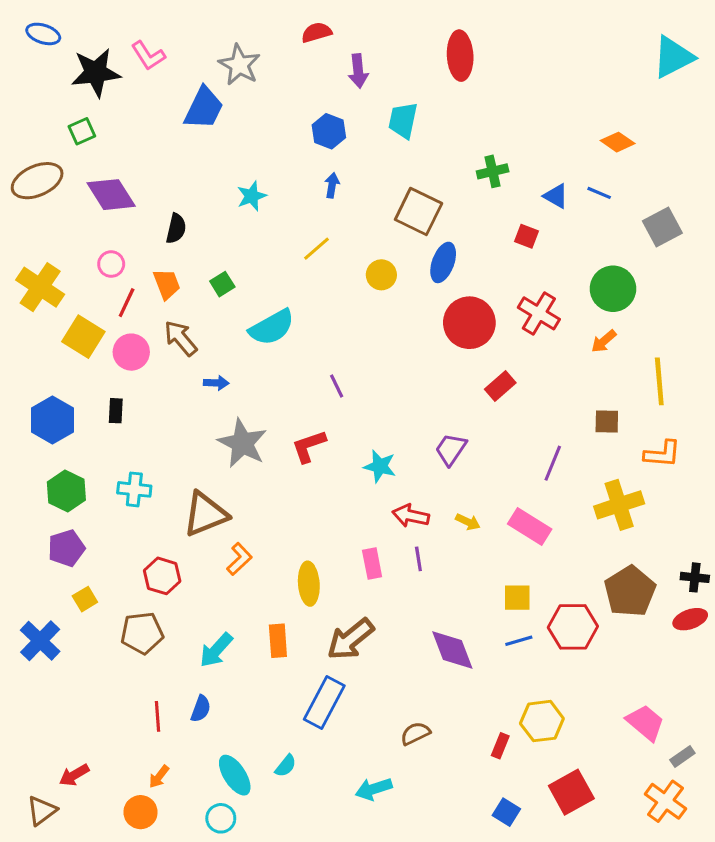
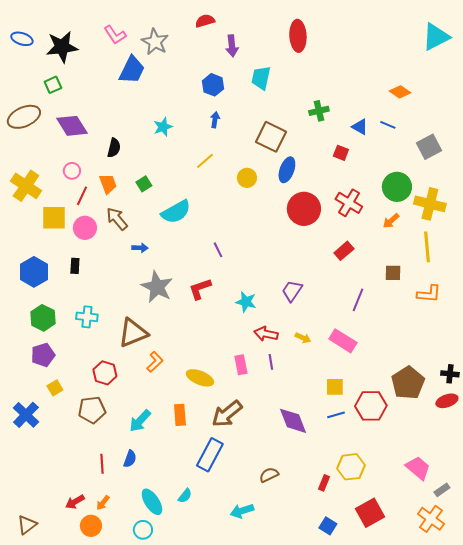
blue ellipse: (43, 34) -> (22, 39), moved
pink L-shape: (148, 56) -> (115, 35), moved
yellow square: (83, 337) -> (54, 218), turned -32
red rectangle: (500, 386) -> (344, 251), moved
yellow cross: (619, 505) -> (430, 204), moved, turned 32
yellow ellipse: (309, 584) -> (200, 378), turned -64
red arrow: (74, 775) -> (75, 502), moved

